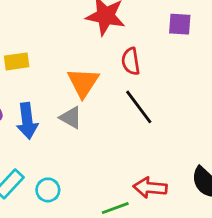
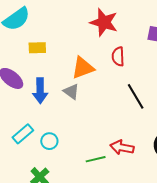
orange triangle: (83, 83) -> (83, 68), turned 30
black line: (139, 107) -> (136, 96), moved

